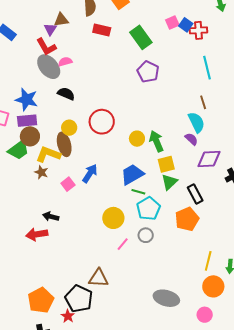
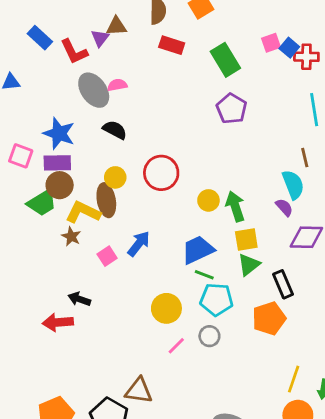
red L-shape: (46, 47) -> (74, 52), moved
cyan pentagon: (148, 209) -> (216, 299), turned 30

